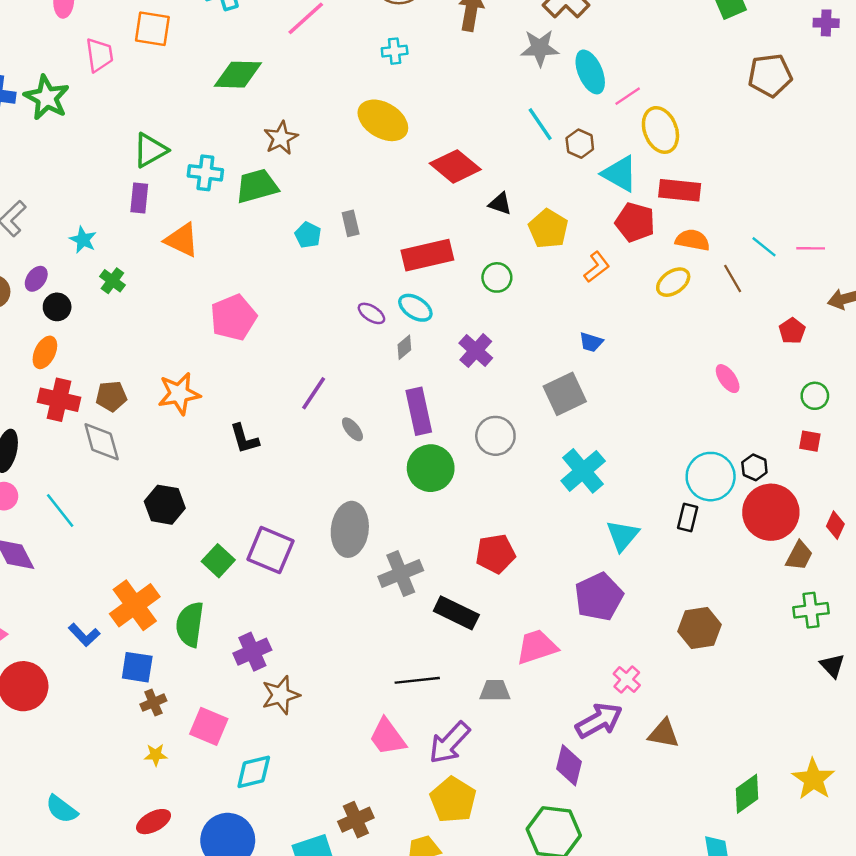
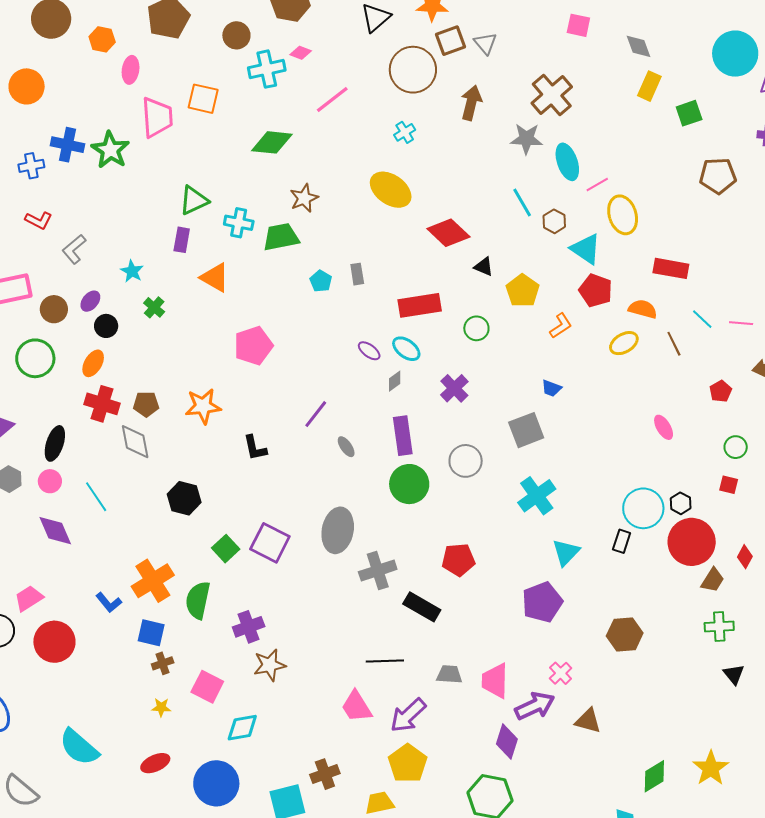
cyan cross: (395, 51) -> (405, 132), turned -30
pink trapezoid: (99, 55) -> (157, 117), size x1.4
red rectangle: (680, 190) -> (671, 268), moved
pink trapezoid: (537, 647) -> (495, 681), moved, turned -75
cyan semicircle: (62, 809) -> (79, 747), size x1.5

